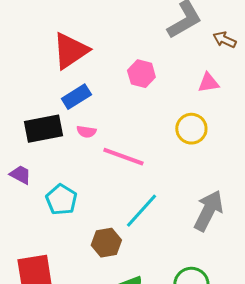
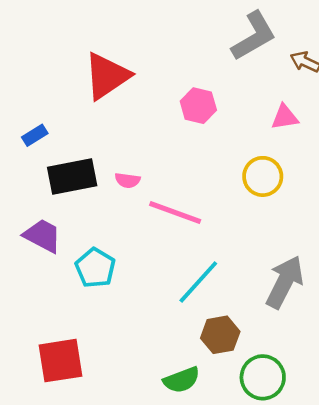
blue rectangle: (76, 97) -> (35, 135), moved, size x0.7
purple trapezoid: (20, 175) -> (42, 236), size x1.4
brown hexagon: (106, 243) -> (220, 335), moved

